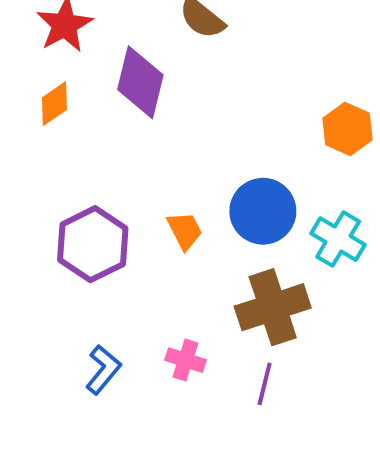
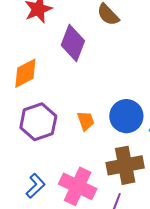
orange diamond: (54, 104) -> (25, 73), moved, size x1.4
pink cross: (185, 360) -> (78, 186), size x1.8

